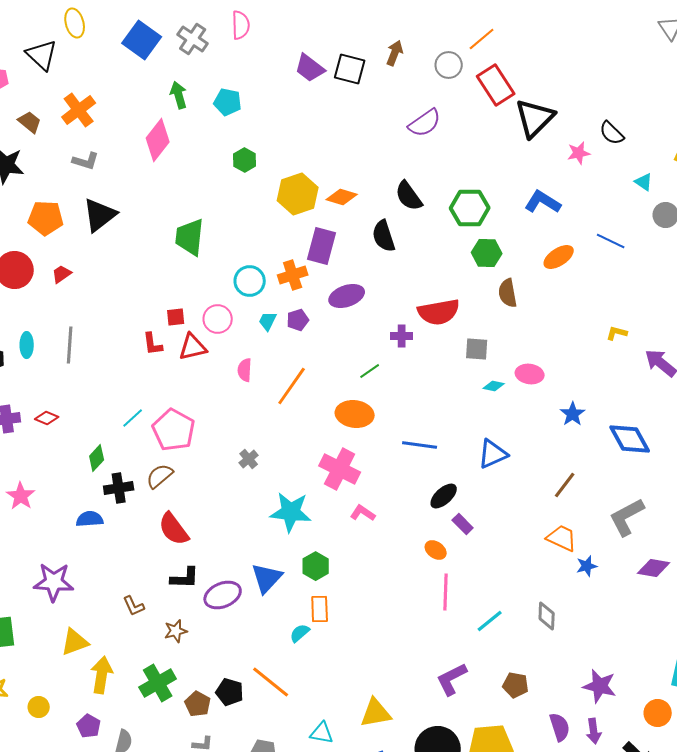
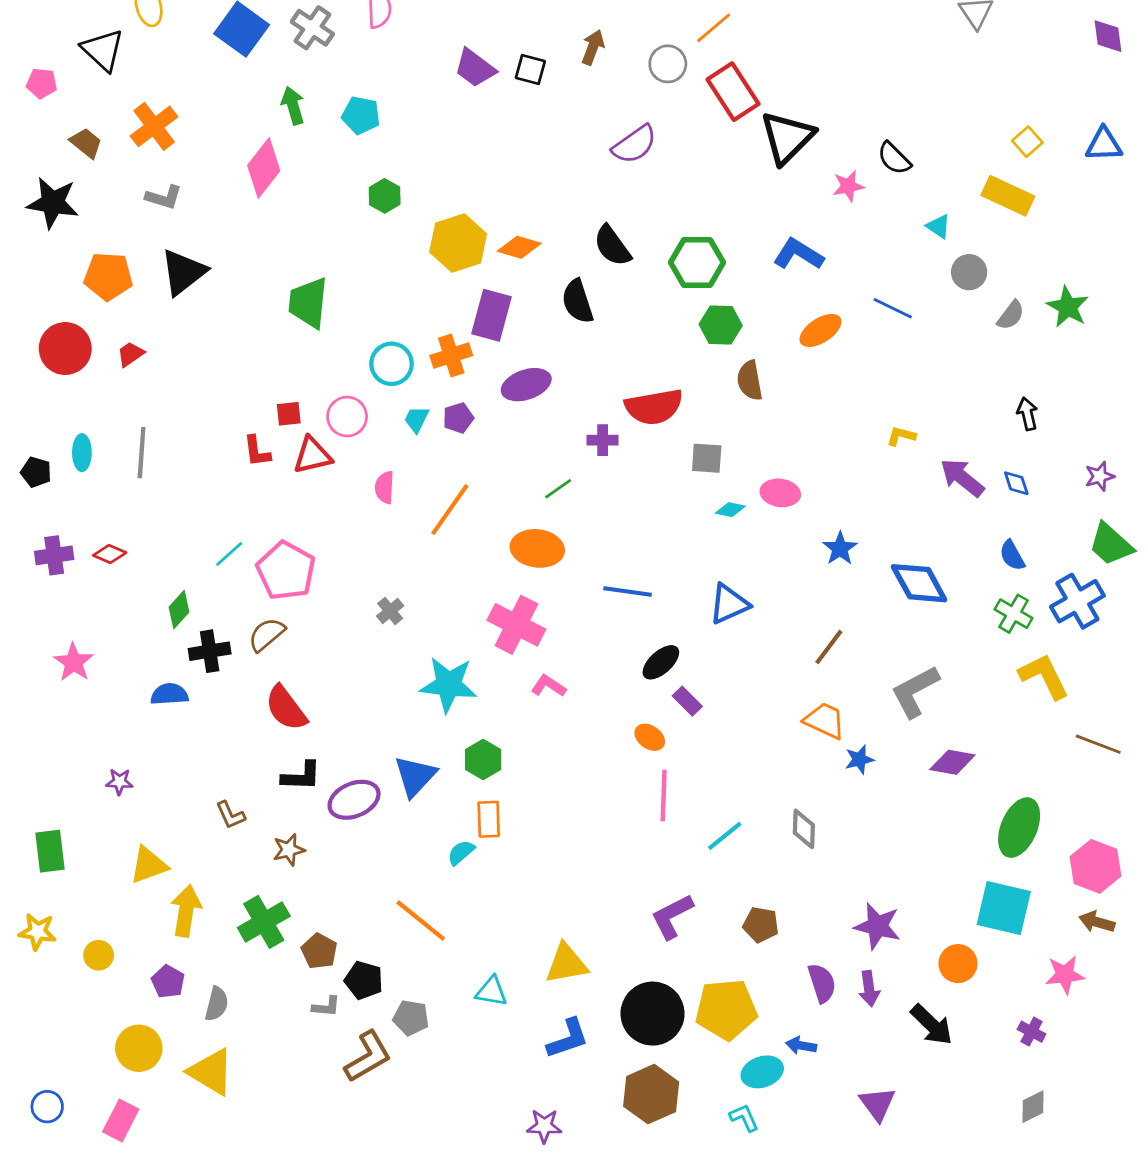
black square: (350, 69) -> (530, 69), size x0.7
purple star: (54, 582) -> (119, 782), size x0.5
black pentagon: (230, 692) -> (364, 980), moved

